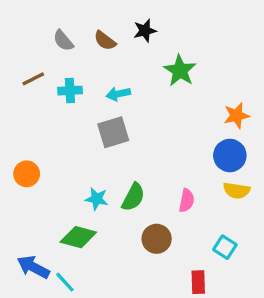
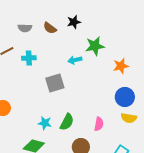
gray semicircle: (63, 41) -> (25, 28), turned -48
green star: (180, 71) -> (95, 46), turned 30
cyan arrow: (118, 94) -> (75, 60), moved
orange star: (237, 116) -> (121, 66), moved

